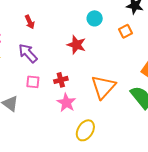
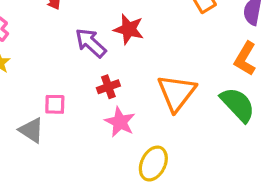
purple arrow: (28, 53) -> (91, 43), moved
pink square: (33, 82) -> (55, 104), moved

